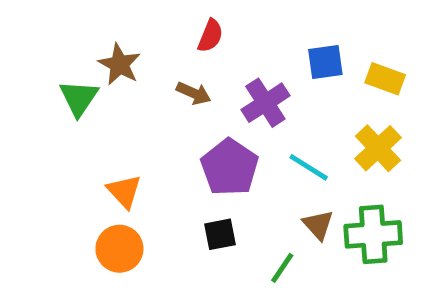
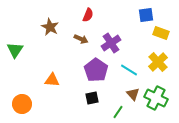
blue square: (325, 62) -> (146, 15), moved
green triangle: (79, 98) -> (15, 50), moved
orange triangle: (124, 191) -> (52, 80), turned -42
green cross: (373, 234) -> (156, 98), turned 30
orange circle: (119, 249) -> (22, 104), moved

